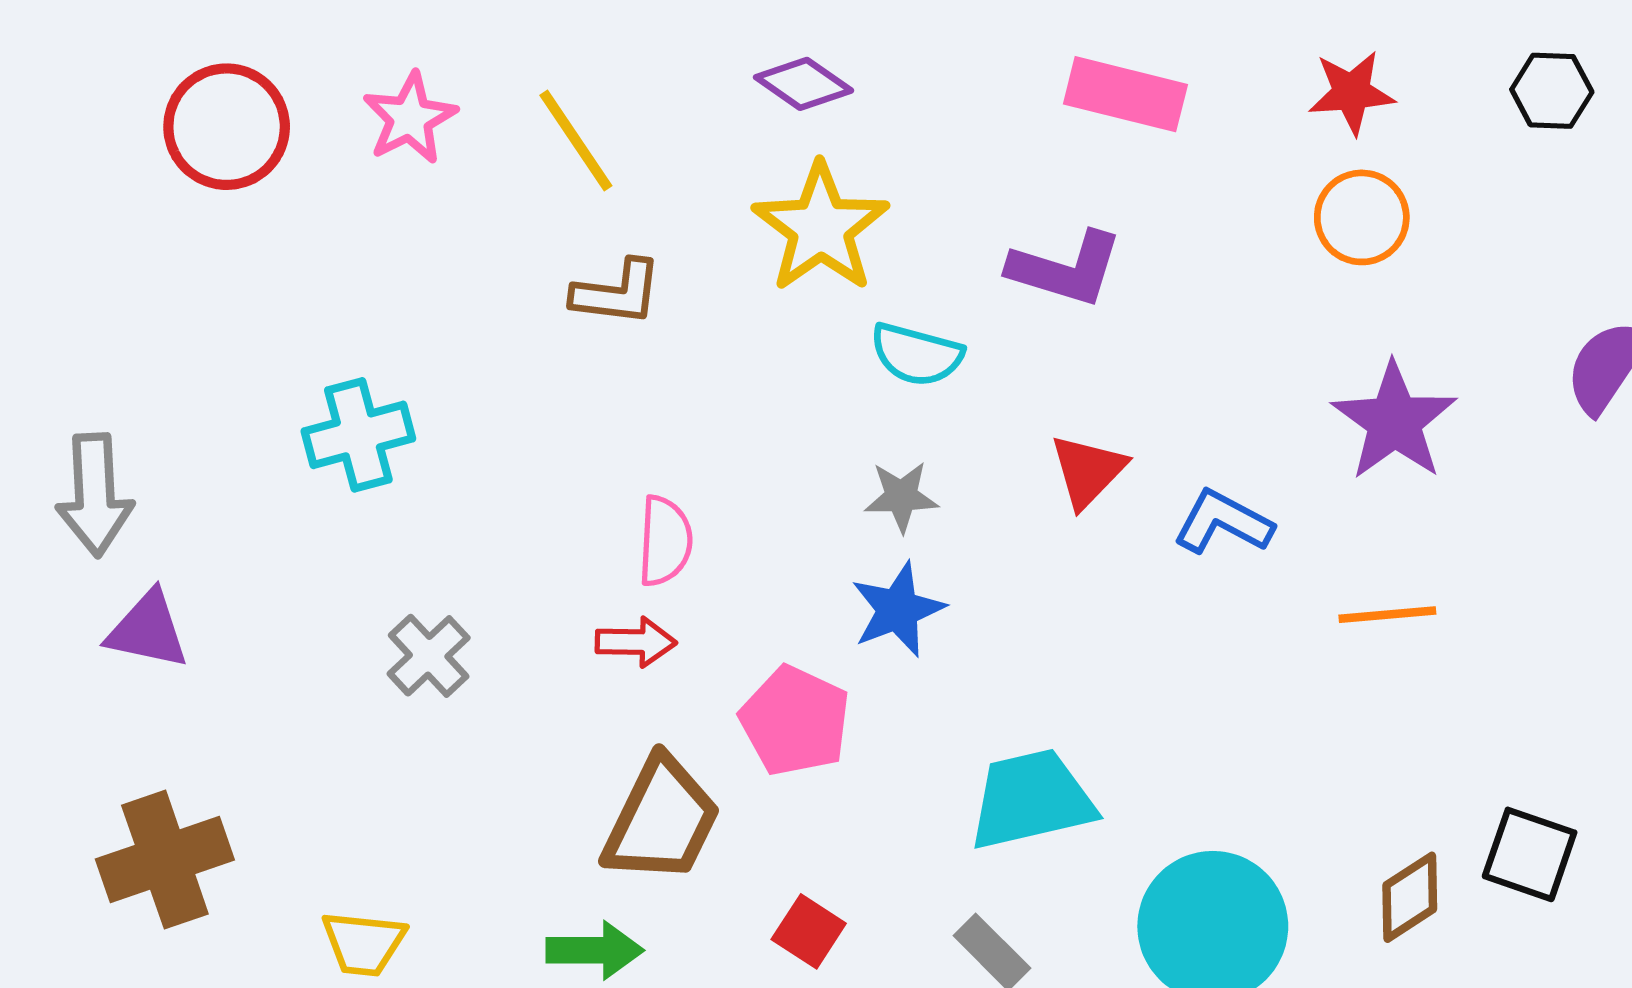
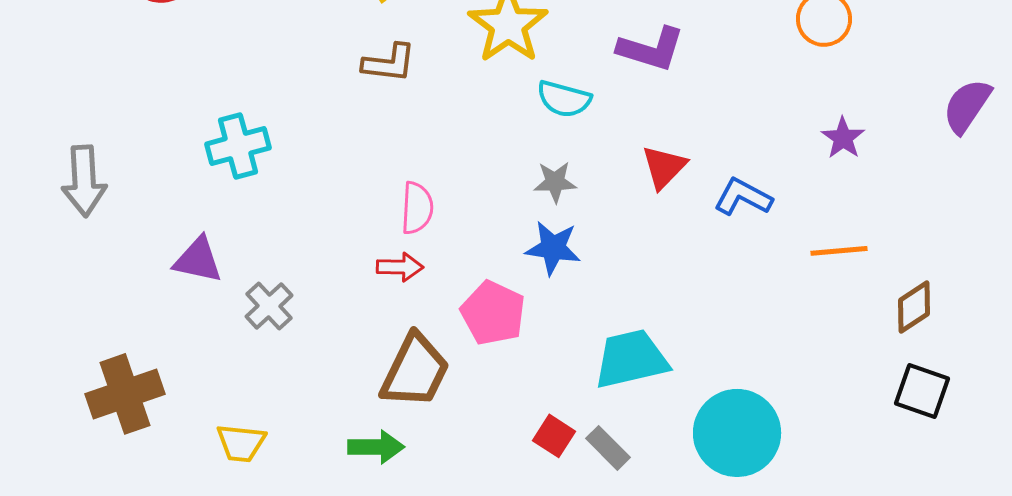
purple star: (1394, 421) -> (843, 138), size x0.6
blue star: (898, 610) -> (553, 248), turned 30
purple triangle: (148, 630) -> (198, 260), moved
gray cross: (429, 656) -> (269, 306), moved
brown diamond: (1410, 897) -> (914, 307), moved
red square: (809, 931) -> (554, 436), moved

